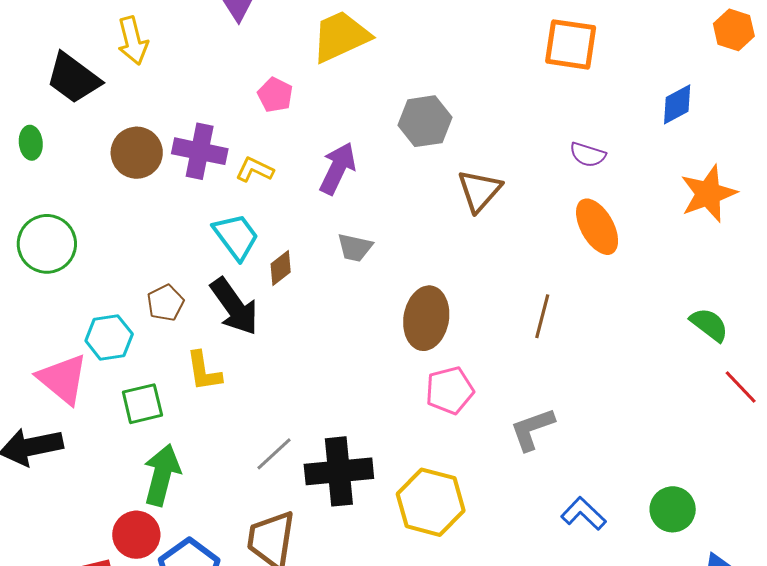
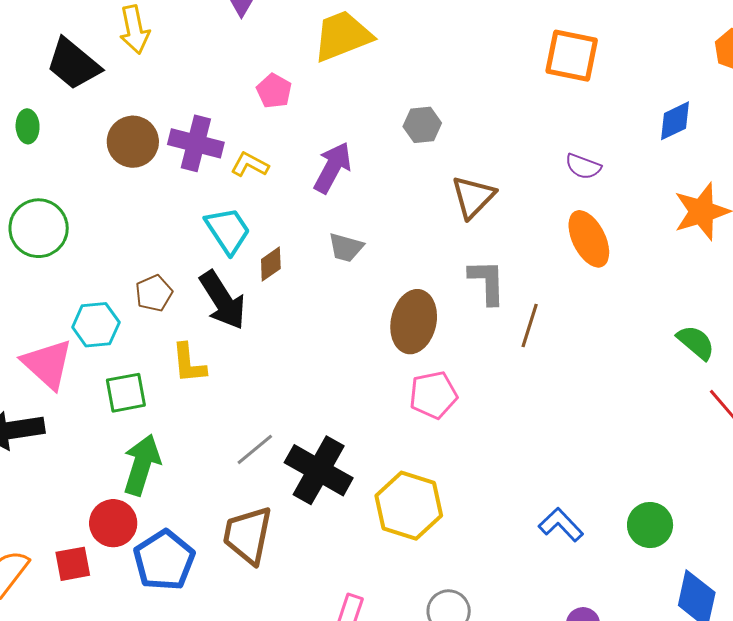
gray hexagon: (425, 121) -> (422, 125), size x0.7
gray L-shape: (532, 429) -> (487, 282), moved, turned 105
black cross: (339, 471) -> (319, 470), turned 32

